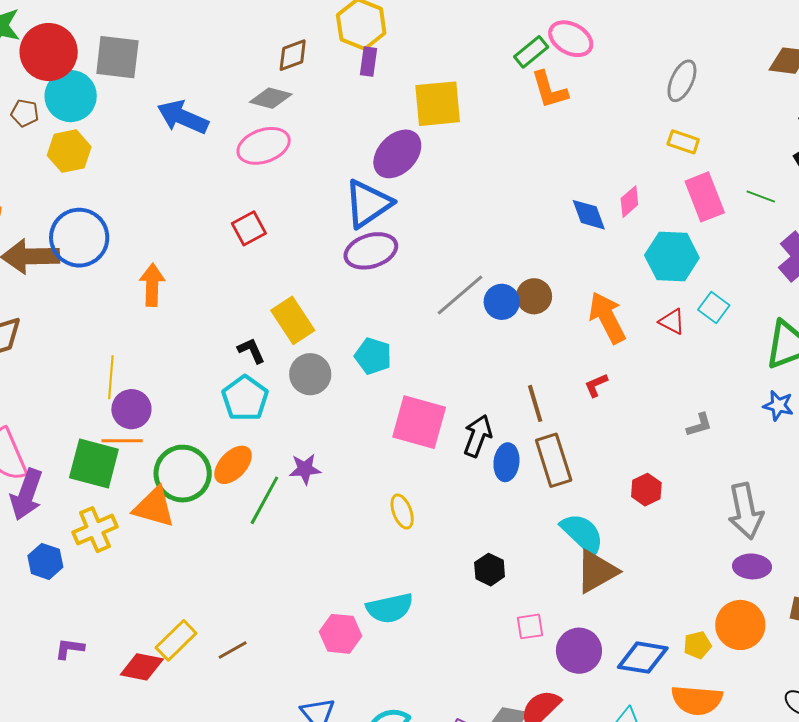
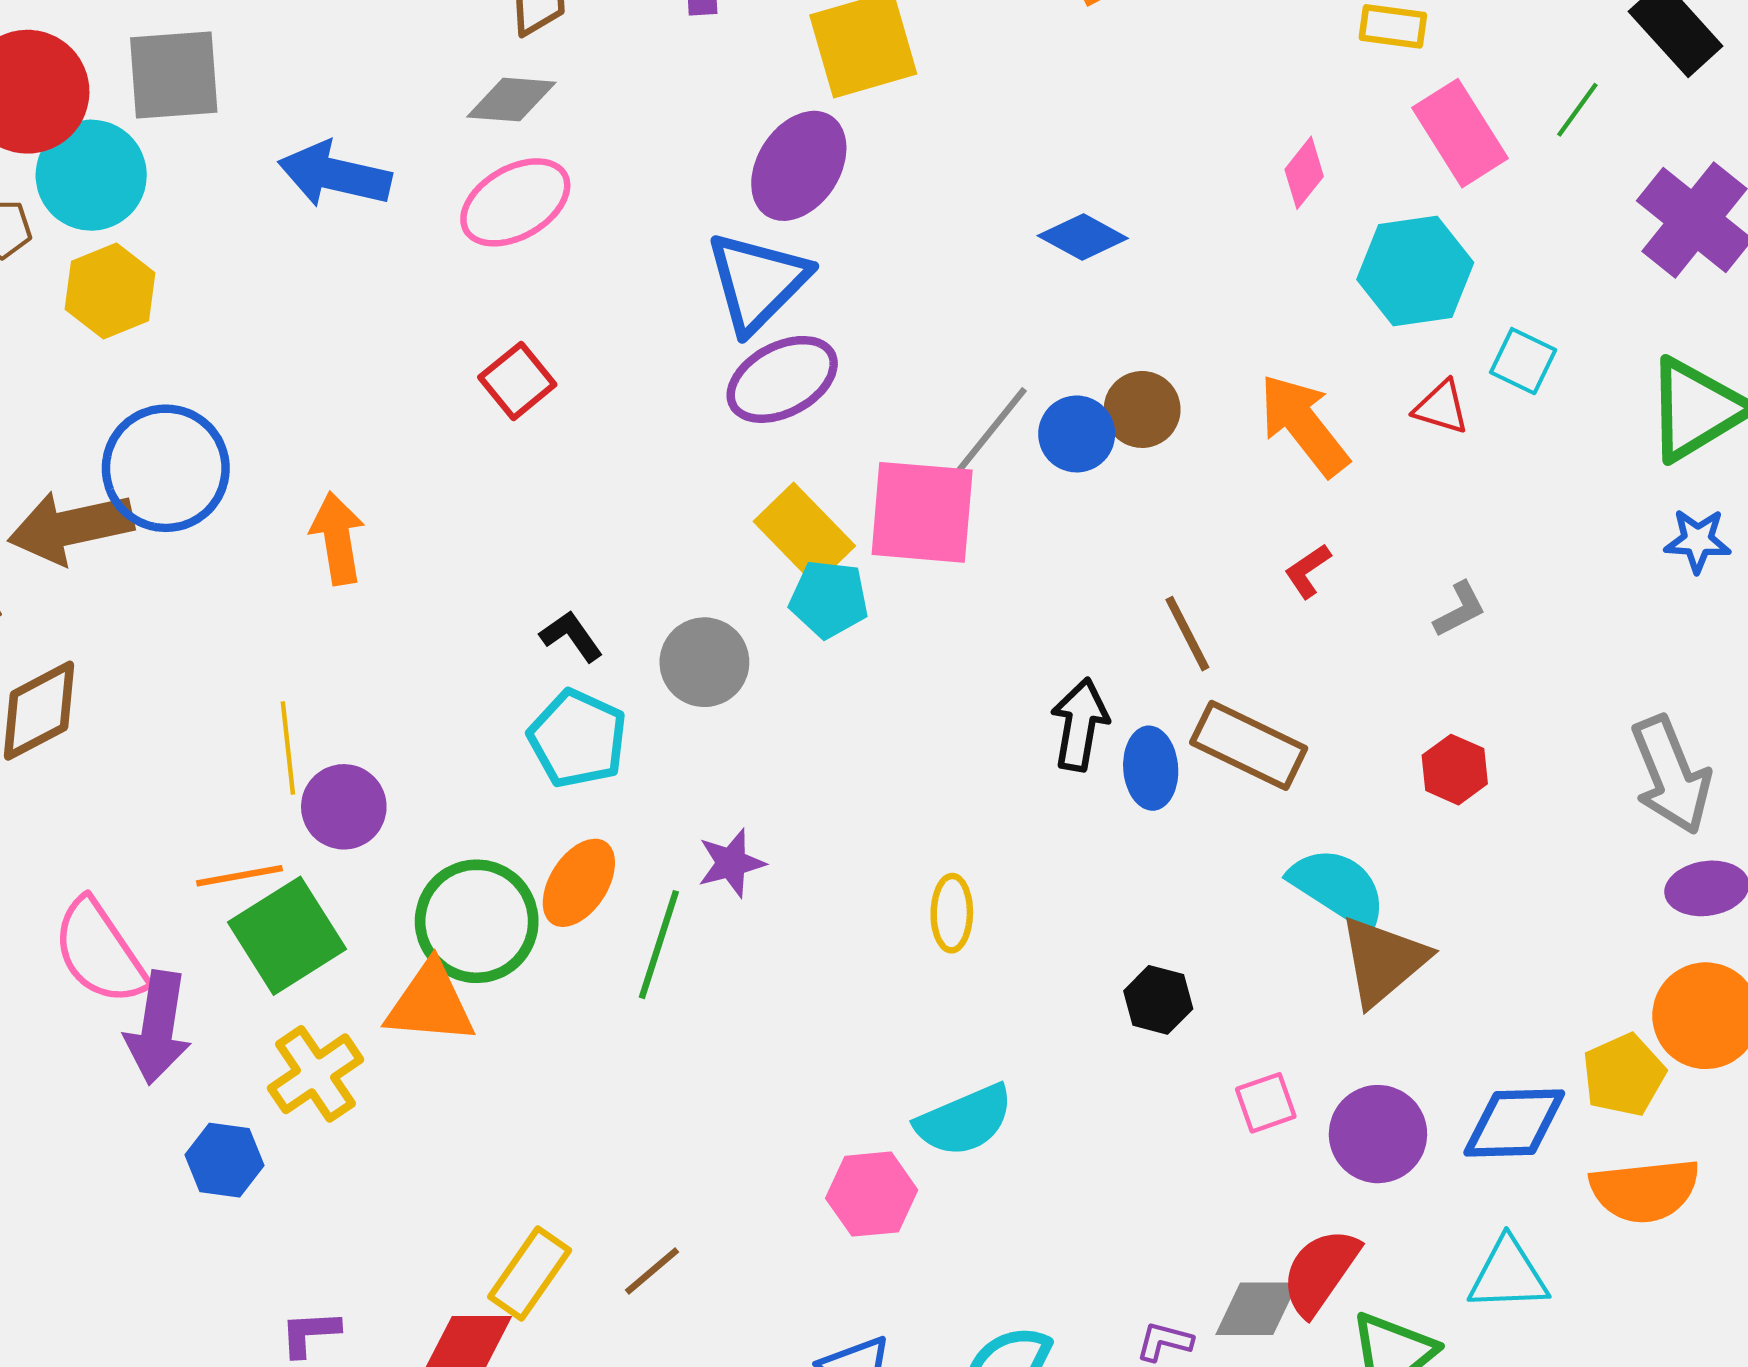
green line: (761, 196) -> (1577, 110), turned -64
blue diamond: (589, 215) -> (1083, 237), moved, turned -30
yellow rectangle: (293, 320) -> (804, 534), moved
pink square: (419, 422) -> (922, 512), moved
gray L-shape: (699, 425) -> (1460, 609), moved
orange line: (122, 441) -> (240, 876), moved
brown rectangle: (554, 460) -> (1249, 745), turned -36
green square: (94, 463) -> (287, 936), turned -36
yellow ellipse: (402, 512) -> (952, 913), turned 32
yellow pentagon: (697, 645) -> (1624, 1075), size x1.4

